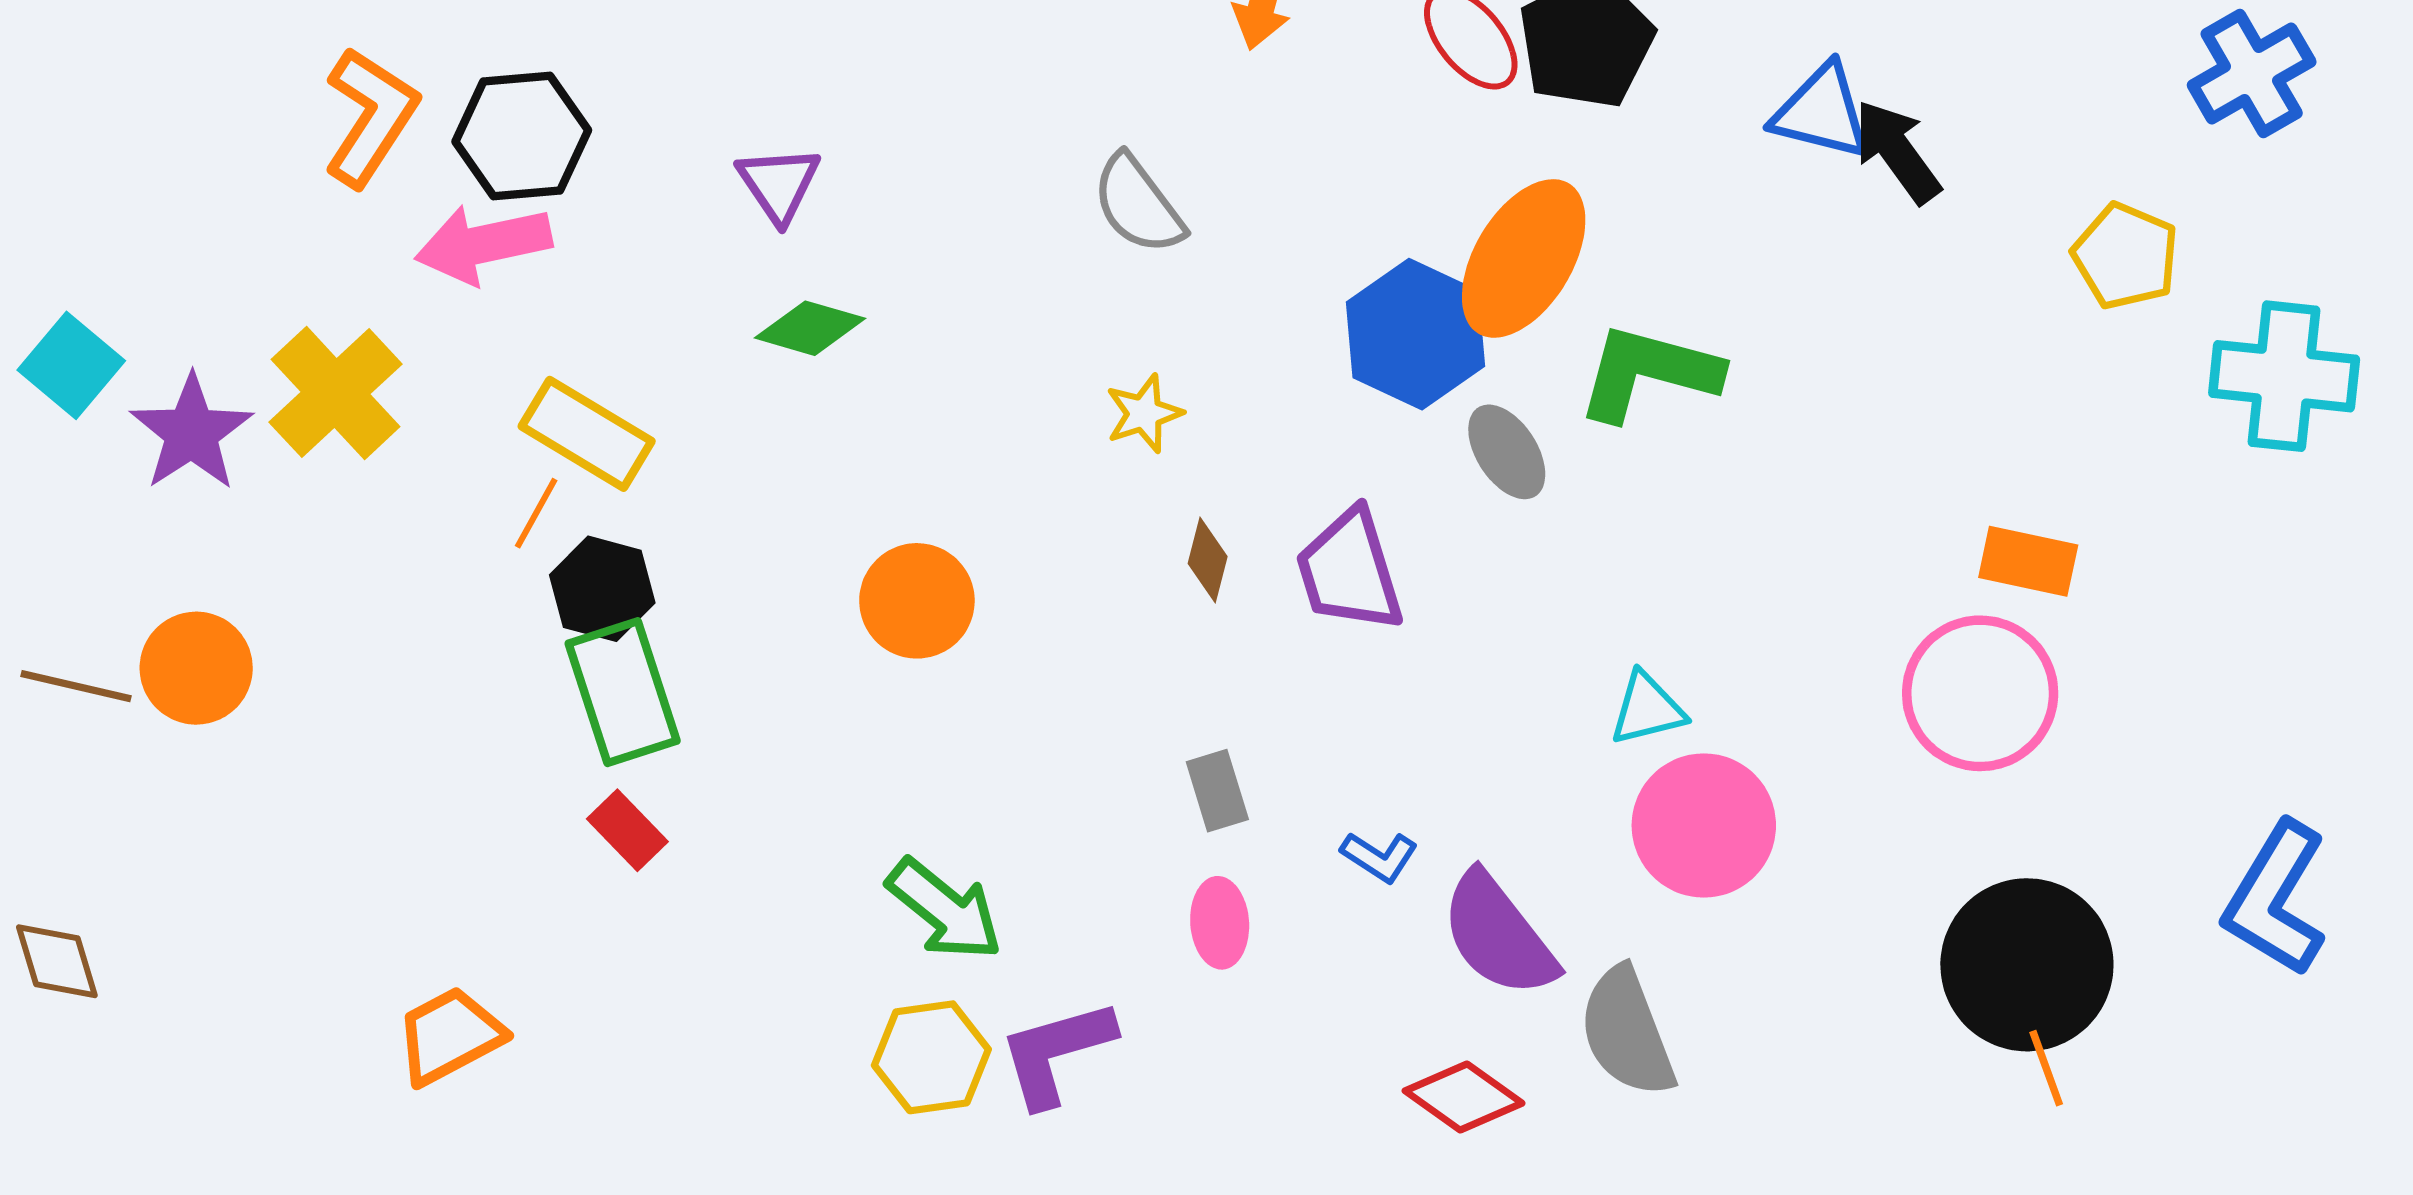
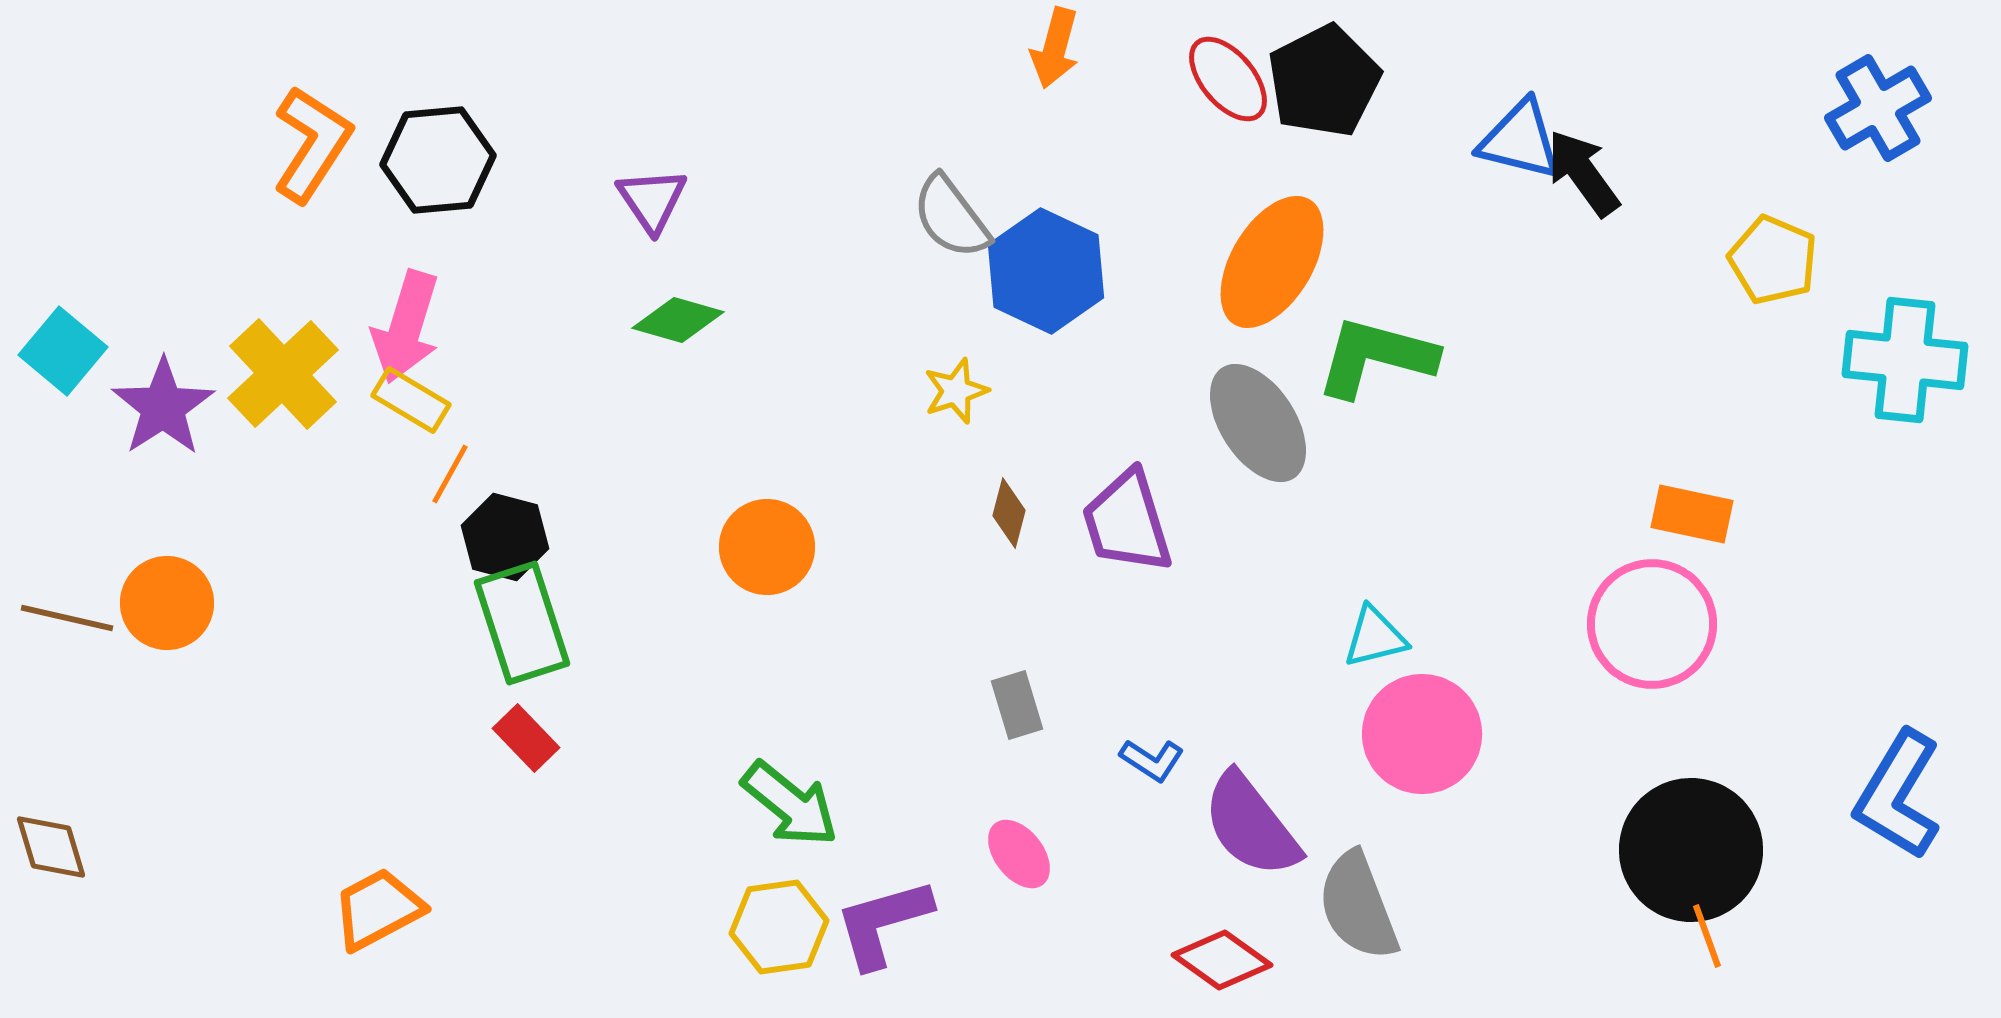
pink arrow: (483, 244) -> (406, 327), moved, turned -61
blue hexagon: (1415, 334) -> (1046, 271), moved
yellow rectangle: (587, 434) -> (411, 400), moved, size x0.7
gray ellipse: (1507, 452) -> (1258, 423), size x1.5
pink ellipse: (1220, 923) -> (1019, 854), moved, turned -34

